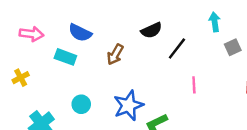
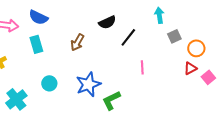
blue semicircle: (80, 33) -> (38, 17), moved
cyan rectangle: (65, 57) -> (36, 44), turned 54

